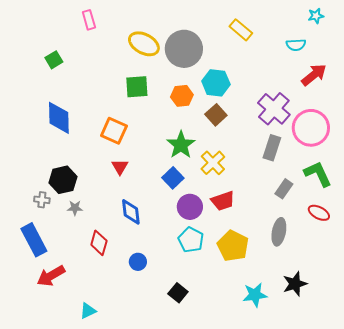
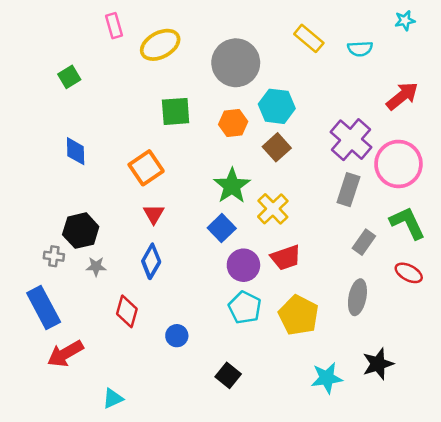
yellow ellipse: (144, 44) -> (160, 45), moved, turned -56
cyan semicircle: (296, 45) -> (360, 49), moved
blue diamond: (59, 118) -> (76, 151), size x0.7
orange square: (114, 131) -> (146, 168), turned 32
blue diamond: (131, 212) -> (151, 261), moved, turned 36

